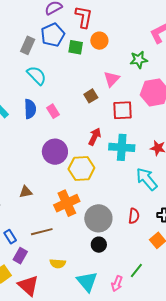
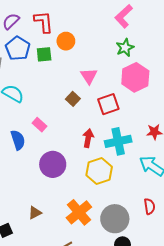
green star: (139, 60) -> (125, 48), moved
blue semicircle: (30, 109) -> (18, 140), moved
yellow hexagon: (81, 168) -> (99, 171), moved

